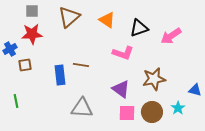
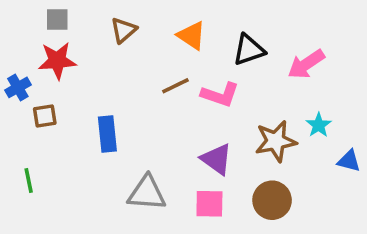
brown triangle: (69, 17) -> (124, 30), size x0.7
brown line: (81, 65) -> (175, 86), moved, turned -35
cyan star: (178, 108) -> (319, 125), moved
pink square: (127, 113) -> (209, 204), moved

